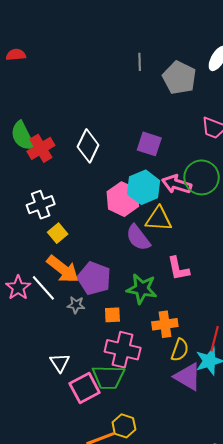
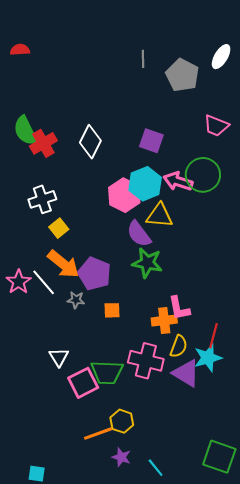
pink L-shape: (178, 269) -> (179, 308), moved
green star: (142, 289) -> (147, 263), moved
pink cross: (123, 350) -> (146, 361), moved

